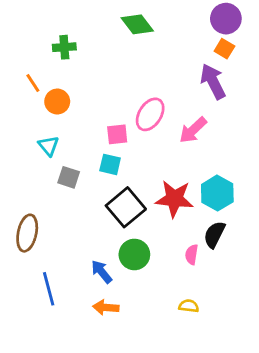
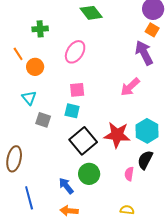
pink ellipse: (150, 114) -> (75, 52), moved

